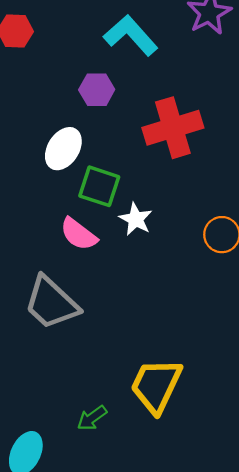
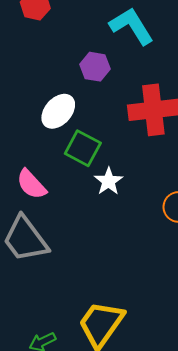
pink semicircle: (79, 234) -> (31, 184), moved

